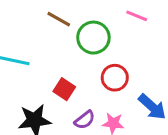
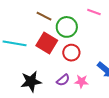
red circle: (115, 78) -> (71, 53), moved
red square: (64, 89) -> (47, 43), moved, size x1.5

